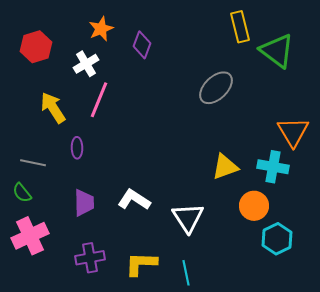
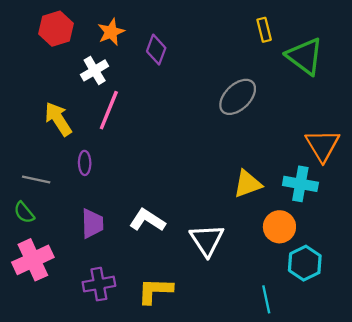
yellow rectangle: (240, 27) -> (264, 30), size x0.7
red hexagon: (36, 47) -> (56, 29), moved
cyan line: (186, 273) -> (266, 299), moved

